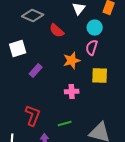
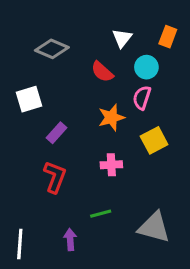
red semicircle: (57, 31) -> (102, 72), moved
yellow square: (100, 76) -> (154, 140), turned -30
red L-shape: (33, 116) -> (55, 177), moved

